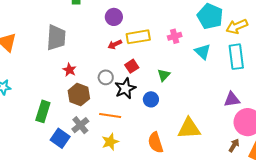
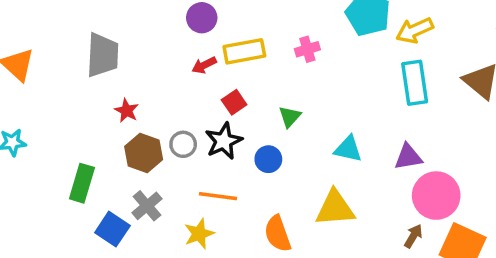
cyan triangle: (203, 52) -> (348, 149), moved, turned -30
gray circle: (106, 77) -> (183, 144), moved
orange line: (110, 115) -> (218, 196), moved

